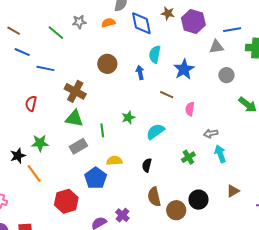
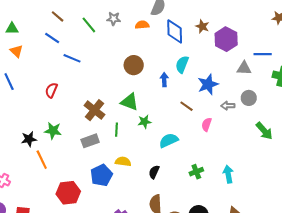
brown line: (14, 31) -> (58, 16), moved
brown cross: (75, 91) -> (94, 110), moved
green triangle: (74, 118) -> (130, 102), moved
gray arrow: (211, 133) -> (228, 106), moved

